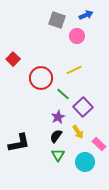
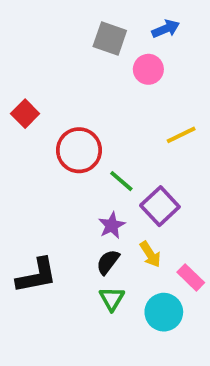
yellow line: (74, 70) -> (181, 135), moved

